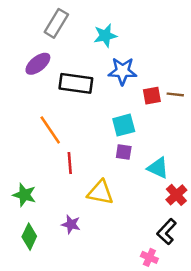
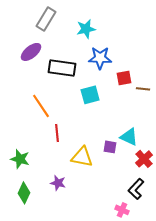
brown line: (175, 94) -> (143, 89), moved
cyan square: (124, 125) -> (90, 95), moved
purple square: (124, 152) -> (110, 147), moved

